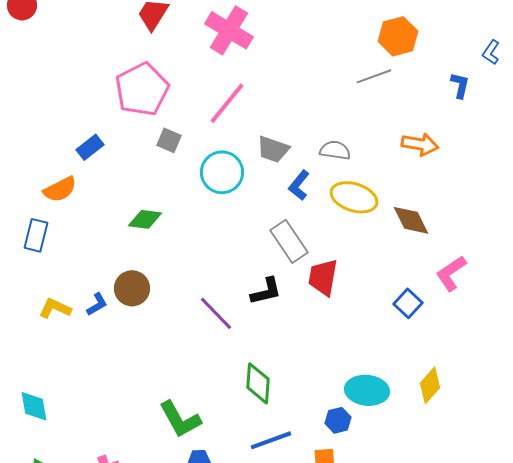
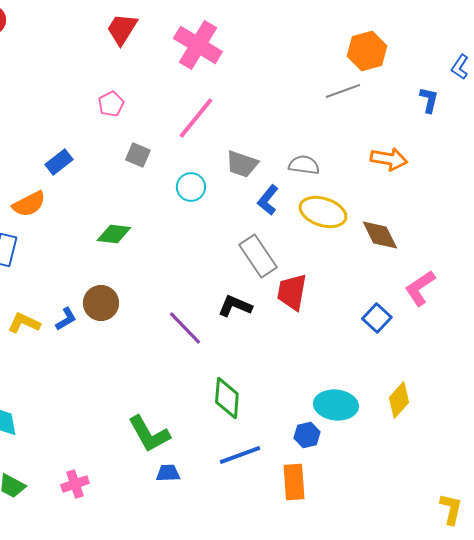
pink pentagon: (142, 89) -> (111, 104), size x0.5
cyan circle: (222, 172) -> (191, 187), size x0.7
black L-shape: (266, 291) -> (235, 306), turned -144

